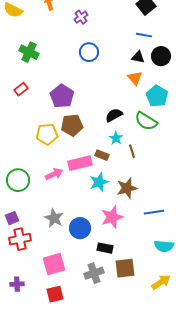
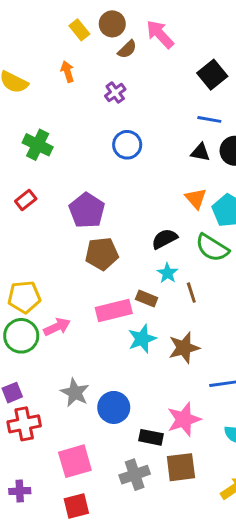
orange triangle: (135, 78) -> (196, 199), moved
yellow pentagon: (47, 134) -> (24, 297), moved
pink arrow: (54, 174) -> (57, 327), moved
pink star: (112, 217) -> (184, 419), moved

